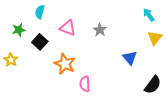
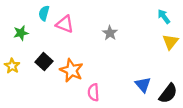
pink triangle: (68, 28) -> (65, 24), moved
black square: (40, 42) -> (44, 62), moved
blue triangle: (130, 58) -> (143, 85), moved

